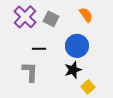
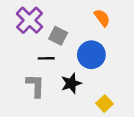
gray square: (51, 19) -> (58, 36), moved
black star: (73, 70) -> (71, 83), moved

